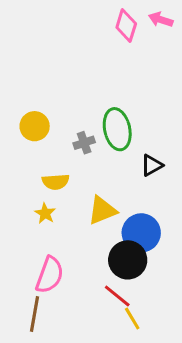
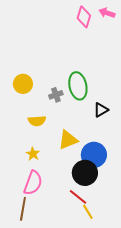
yellow star: (45, 213) -> (33, 154), moved

